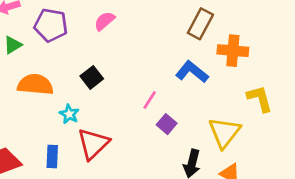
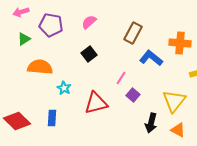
brown rectangle: (200, 24) -> (133, 33), moved
black square: (92, 77) -> (89, 54), moved
red triangle: (93, 144) -> (96, 103), moved, turned 30

